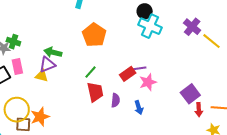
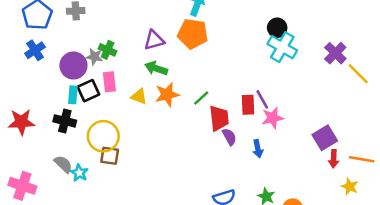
orange pentagon: (94, 35) -> (193, 34), moved, turned -30
purple triangle: (47, 65) -> (154, 40), moved
purple line: (138, 69) -> (262, 99), turned 63
red rectangle: (128, 74) -> (248, 105), turned -63
red trapezoid: (95, 92) -> (219, 118), moved
purple semicircle: (115, 100) -> (229, 137), turned -40
orange star: (40, 117) -> (167, 94), moved

